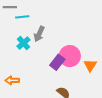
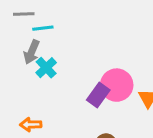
gray arrow: (39, 34) -> (32, 52), moved

